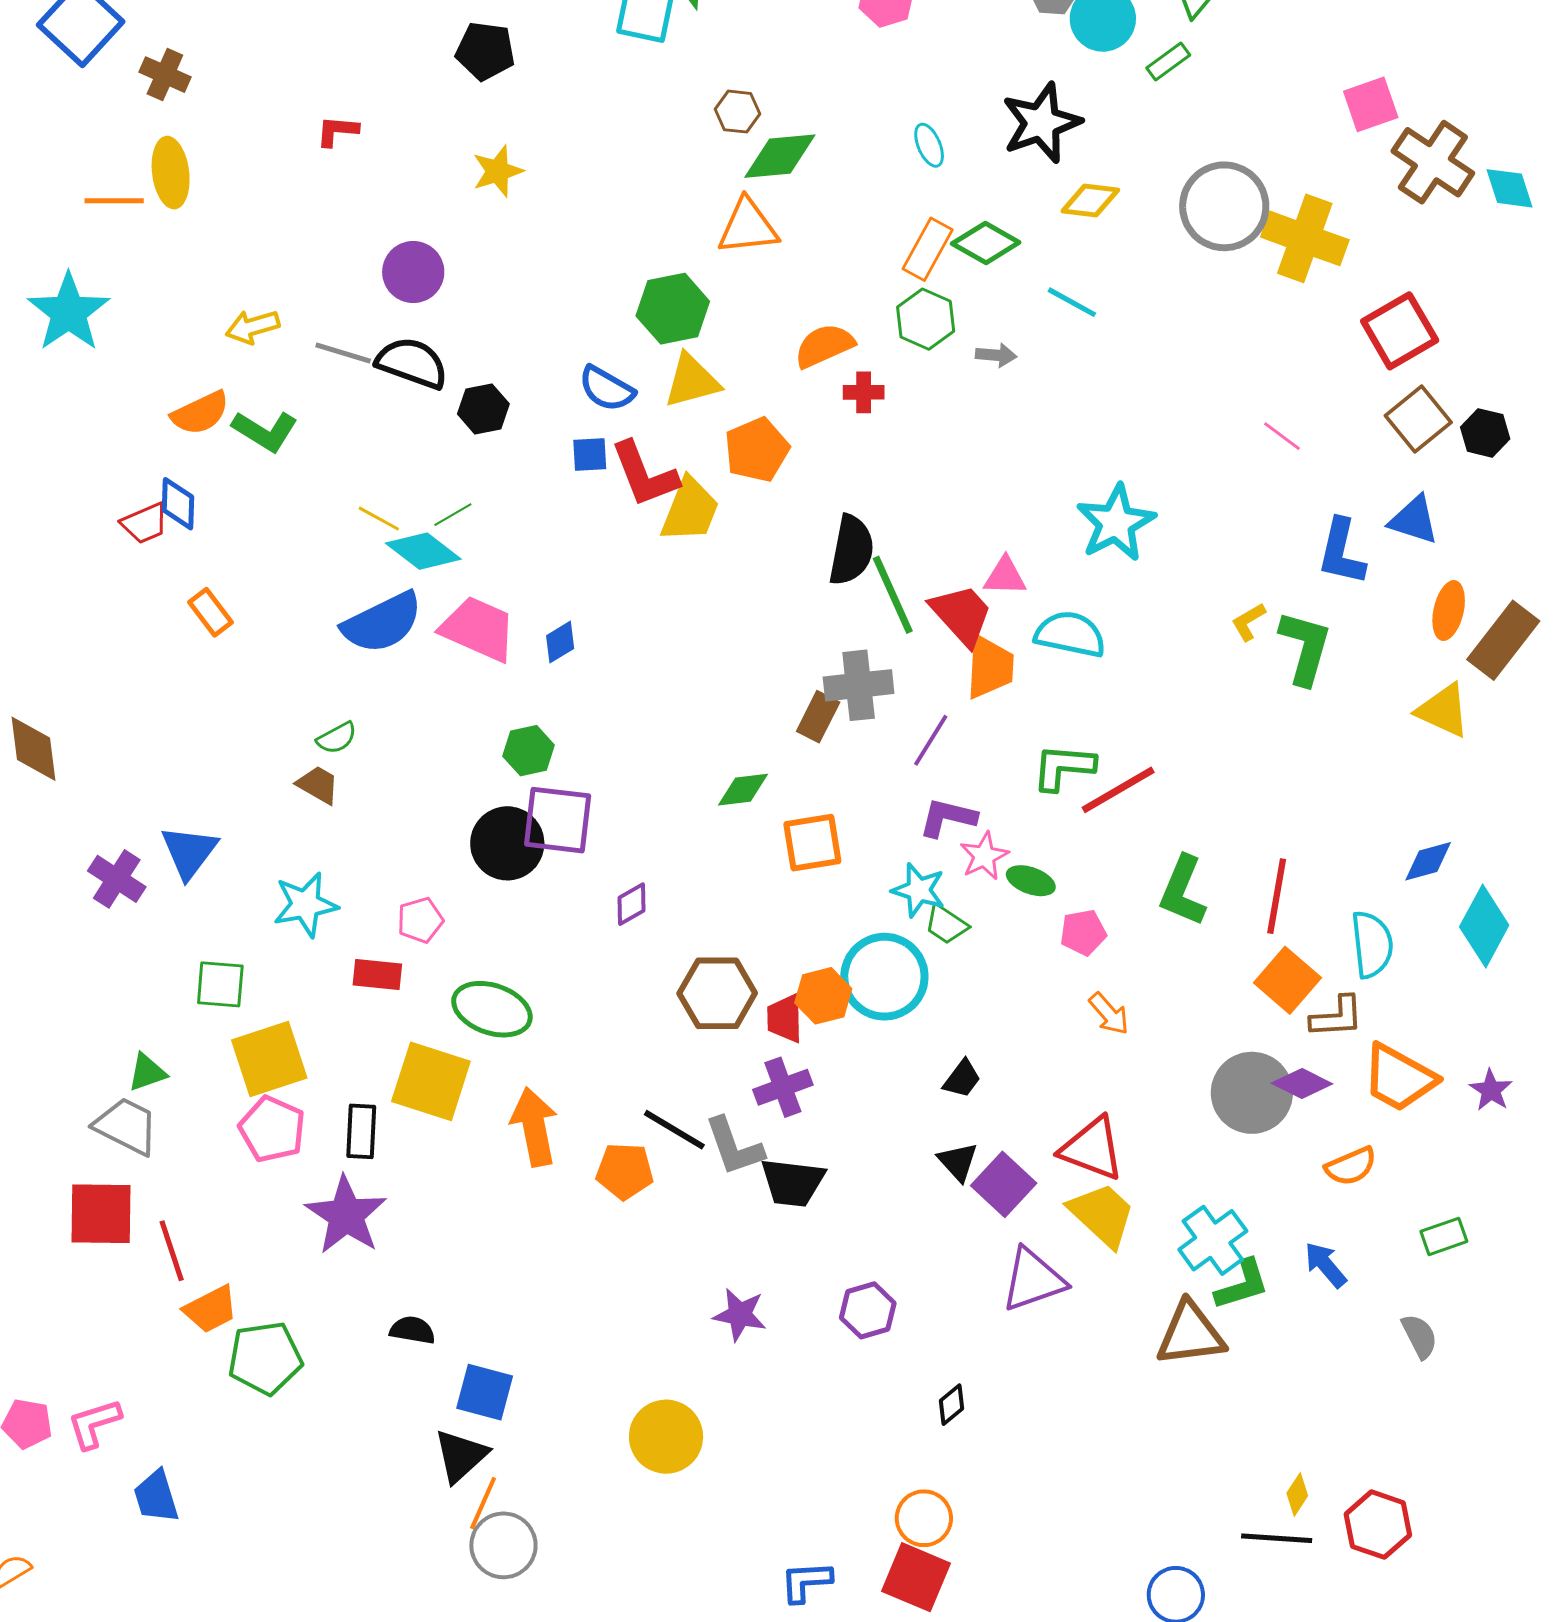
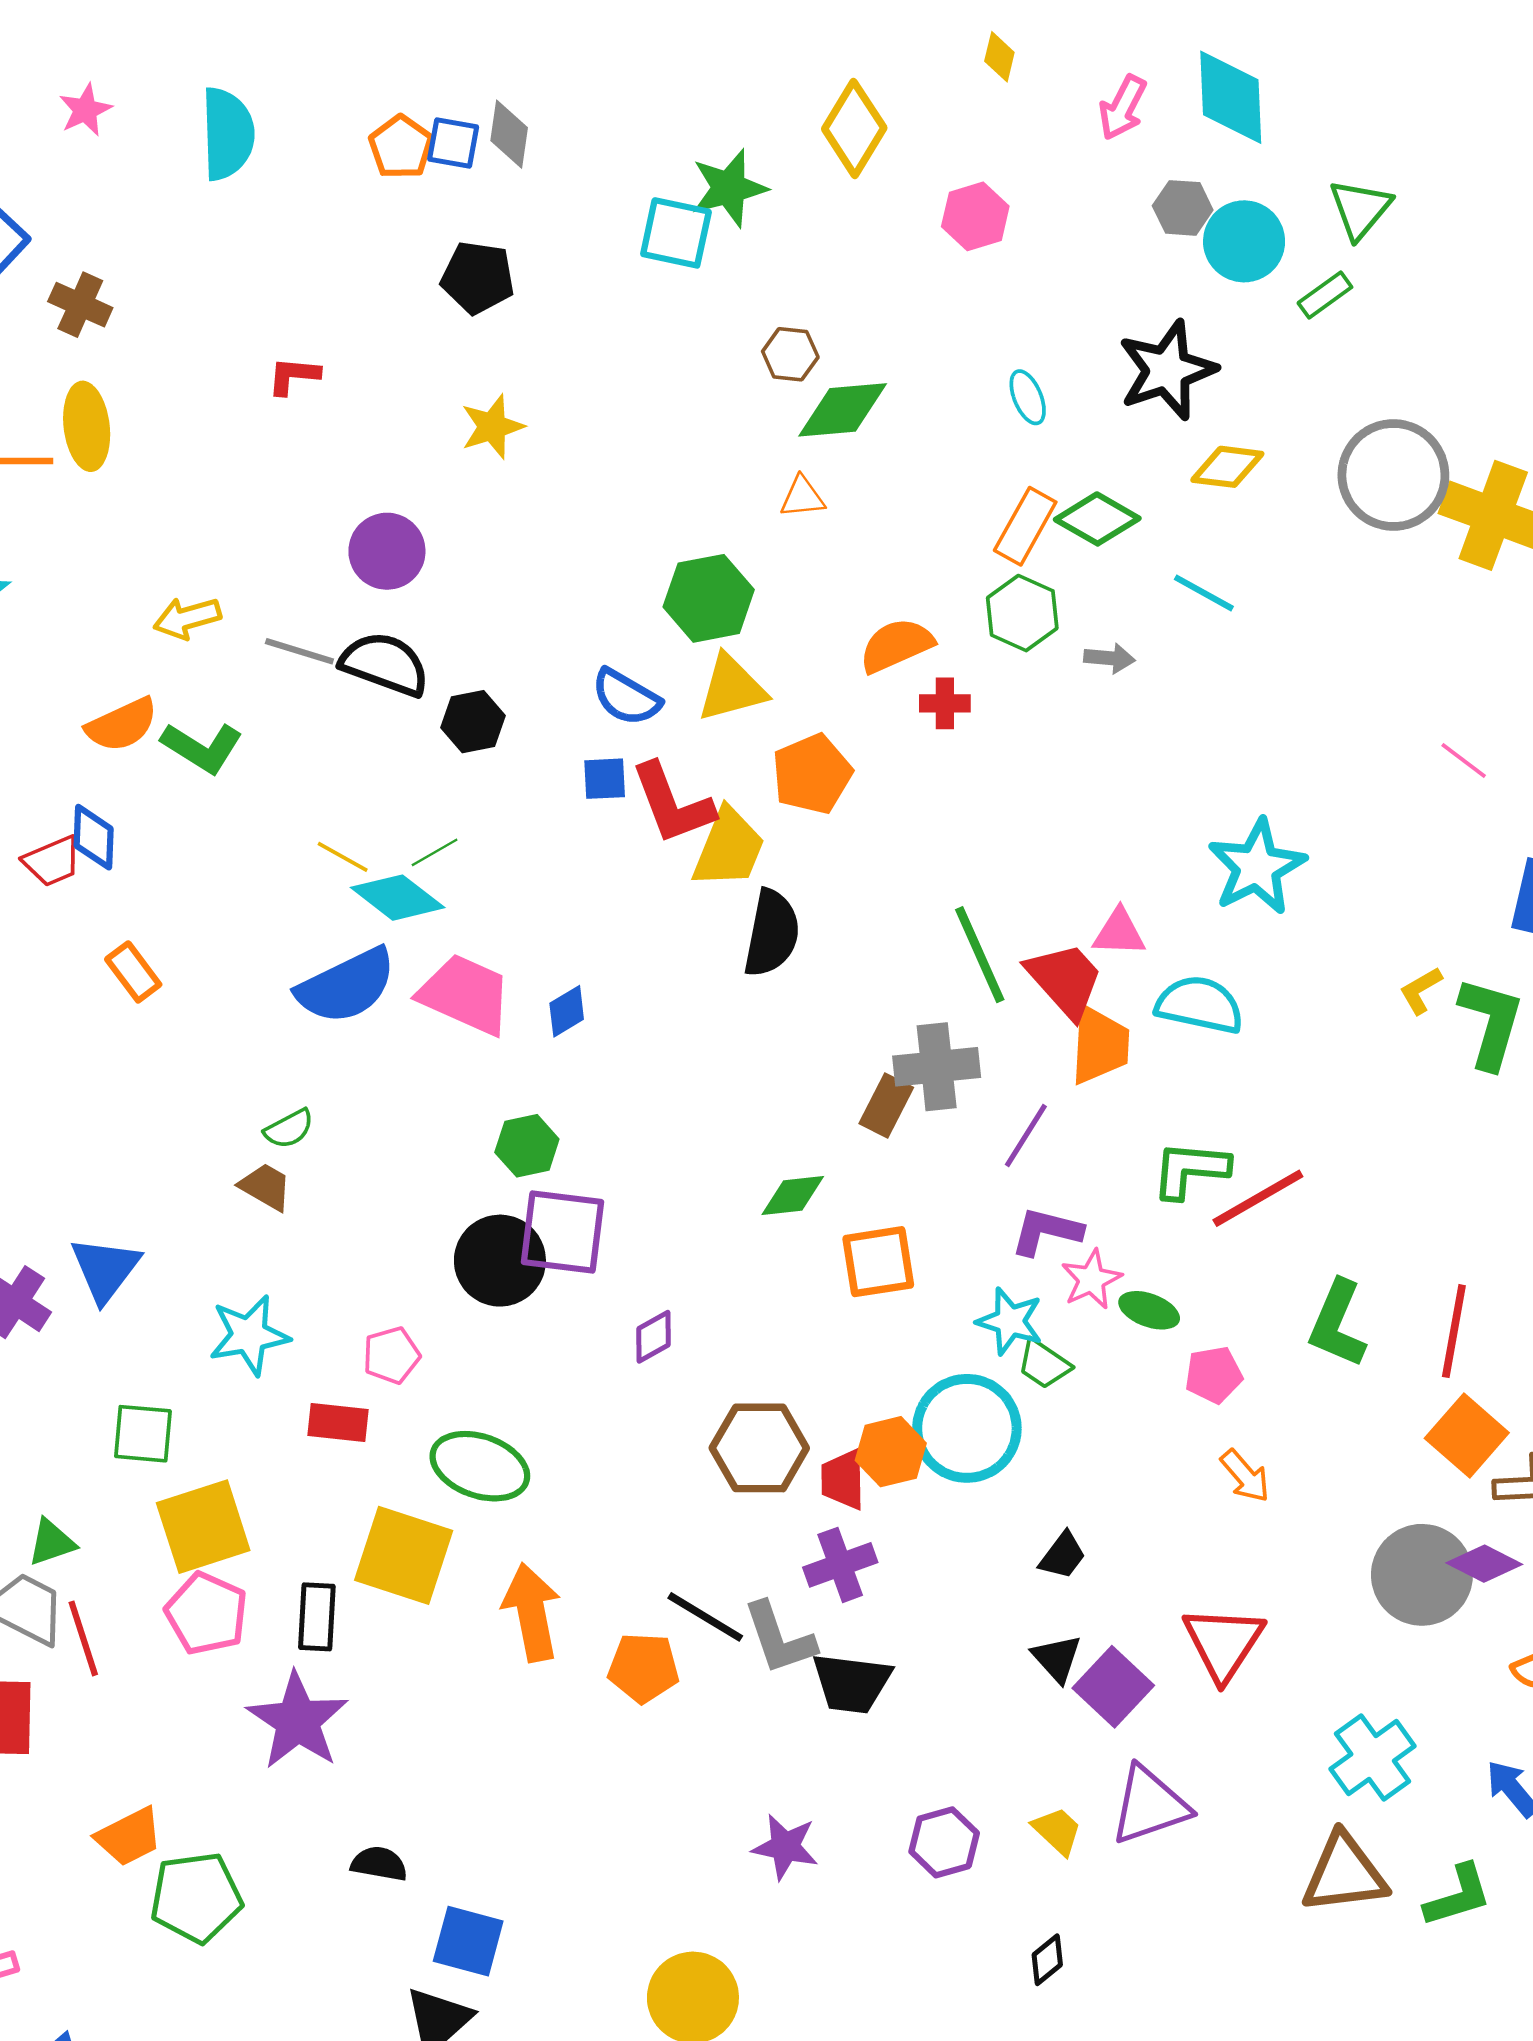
orange triangle: (748, 227) -> (802, 497), size x0.6
black semicircle: (851, 550) -> (772, 933), moved
red triangle: (1092, 1149) -> (1223, 1643), turned 42
yellow trapezoid: (1102, 1215) -> (1057, 1831), moved, size x0.6
red line: (172, 1251) -> (83, 1638), moved
green L-shape: (1242, 1285) -> (1458, 1896), moved

